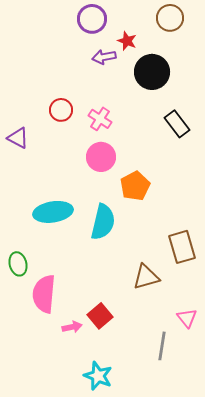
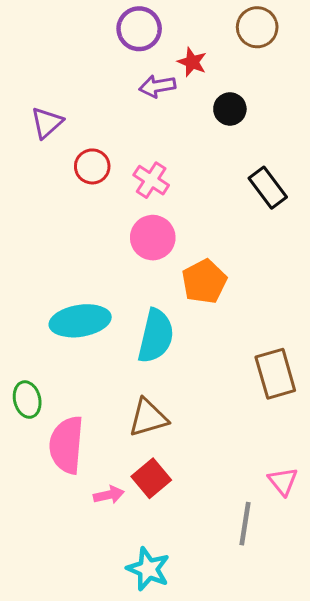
black circle: (152, 72) -> (230, 109), size x0.6
purple triangle: (18, 138) -> (47, 123), moved, turned 50
brown triangle: (146, 277) -> (148, 418), moved

